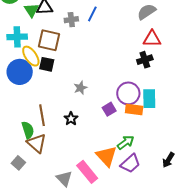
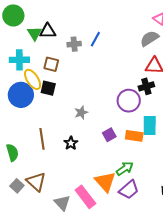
brown square: (49, 40) -> (51, 64), size x0.7
purple circle: (128, 93) -> (129, 101), moved
green semicircle: (28, 130) -> (12, 153), moved
brown triangle: (37, 143) -> (36, 182), moved

